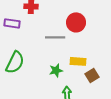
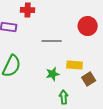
red circle: (76, 22) -> (88, 26), moved

